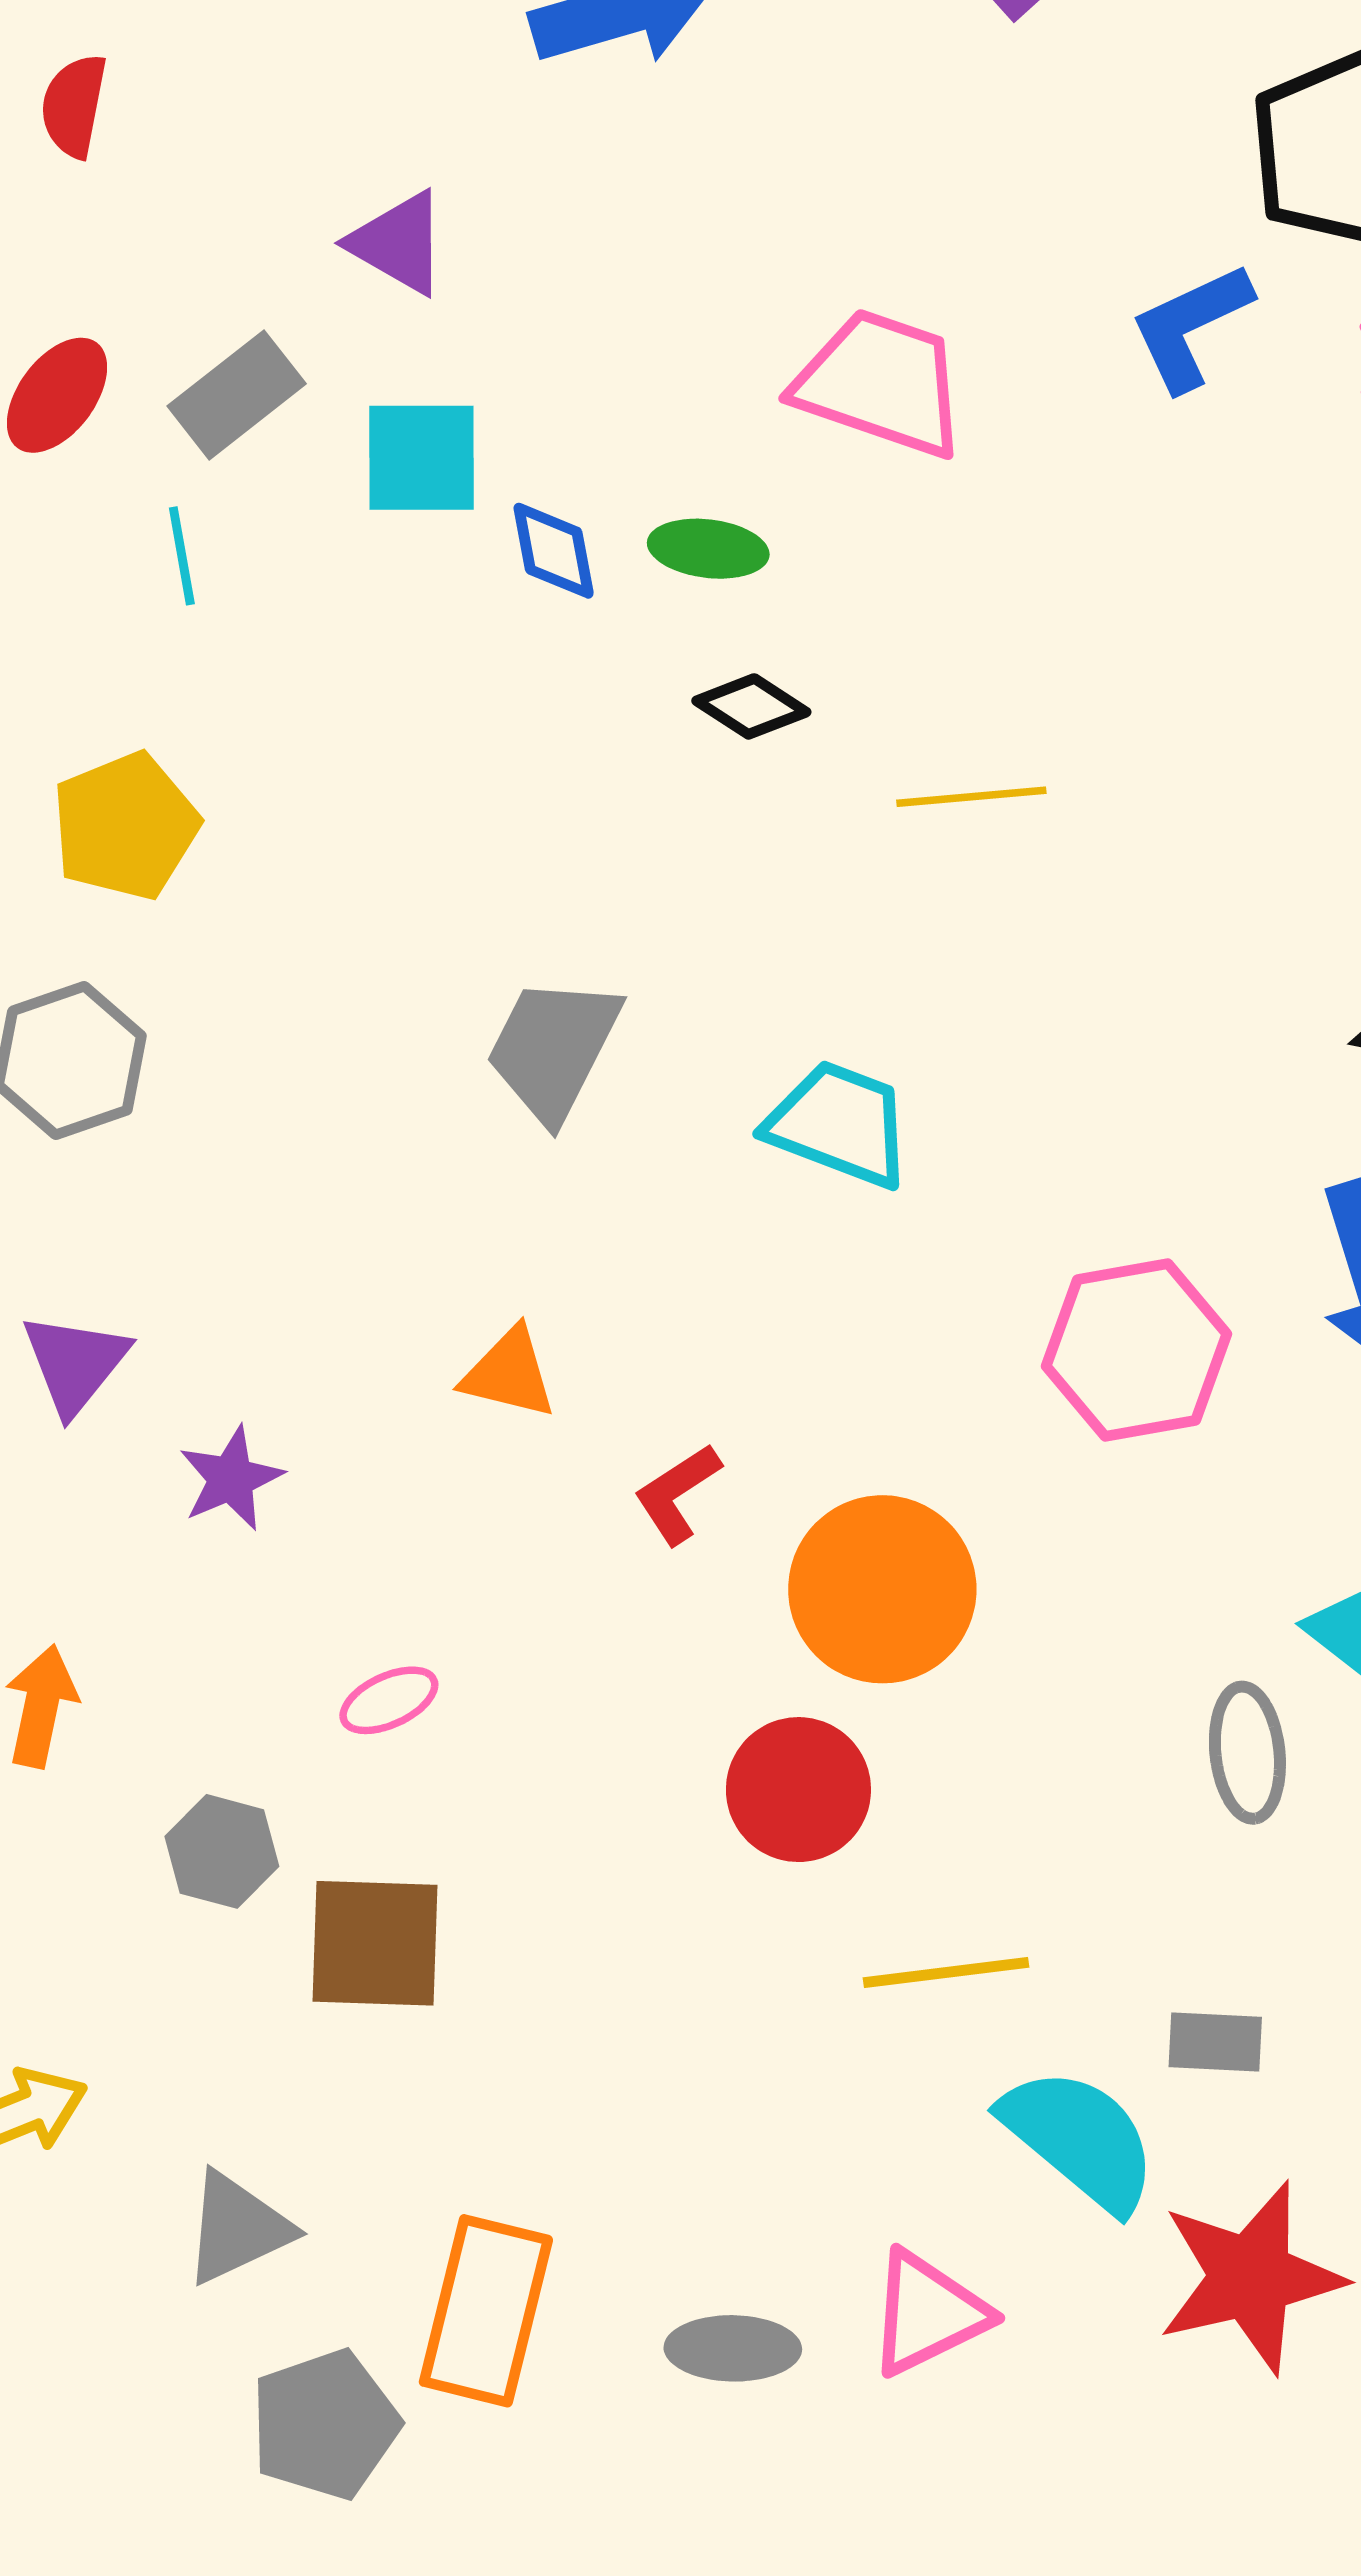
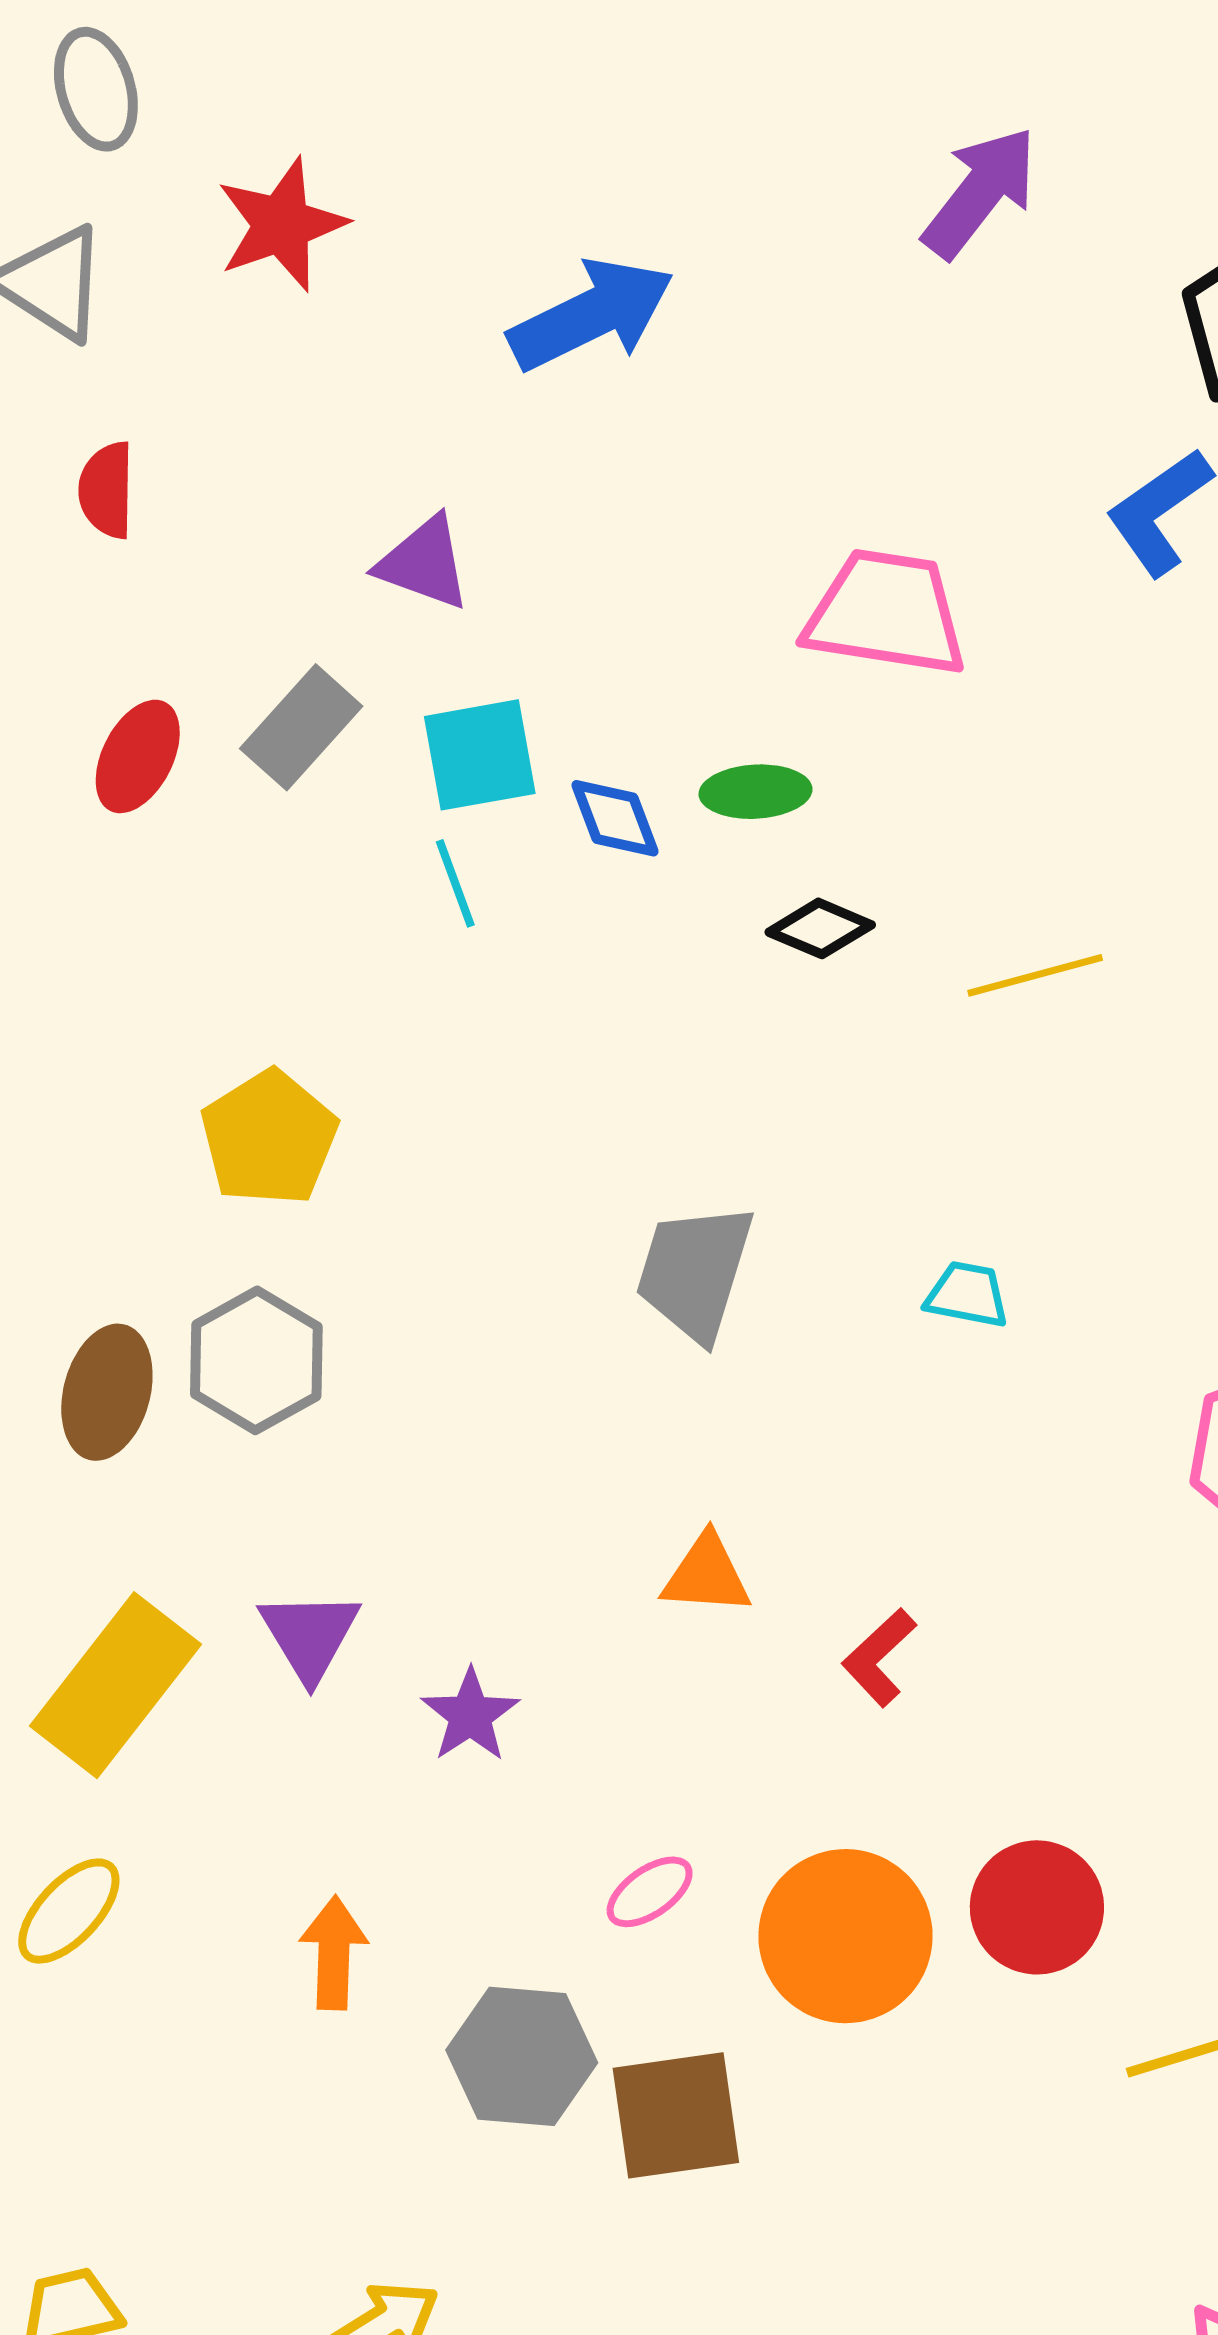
cyan line: (182, 556) -> (455, 883), moved
cyan trapezoid: (839, 1124) -> (967, 1295), size x0.6
orange circle: (882, 1589) -> (845, 1936), moved
gray hexagon: (222, 1851) -> (522, 2056), size x1.4

